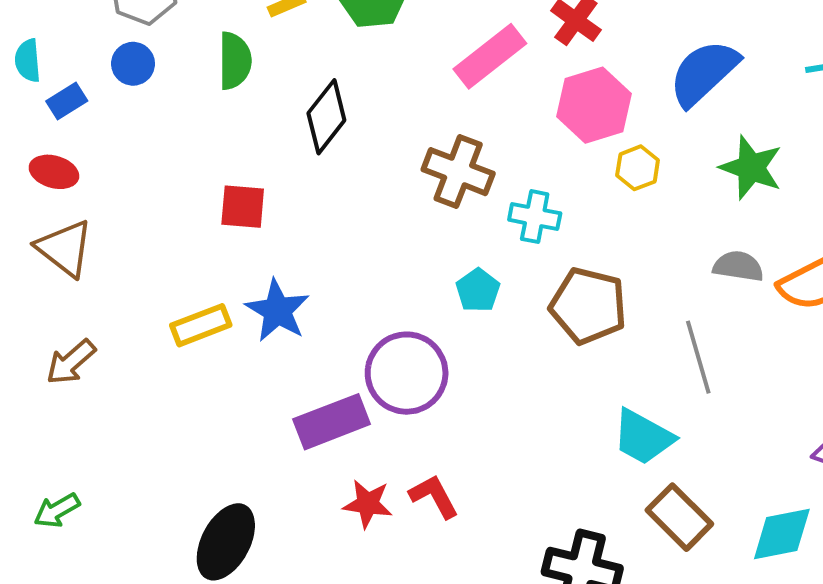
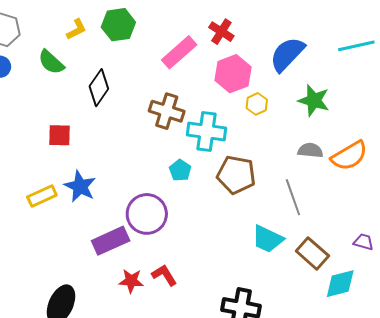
green semicircle: (235, 61) -> (51, 62), turned 136
cyan cross: (535, 217) -> (207, 131), size x1.5
brown rectangle: (679, 517) -> (312, 253), moved

